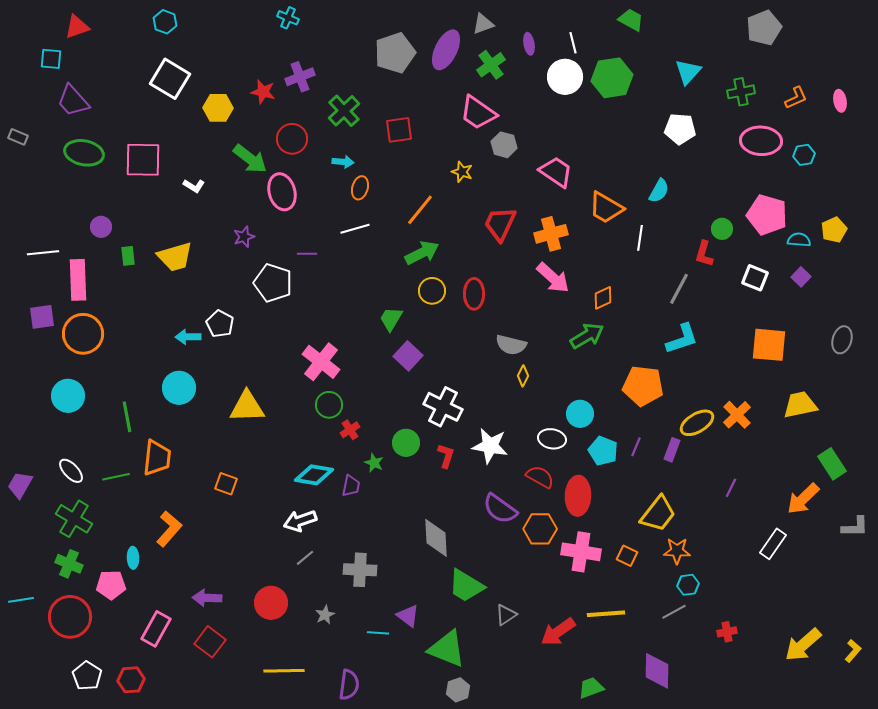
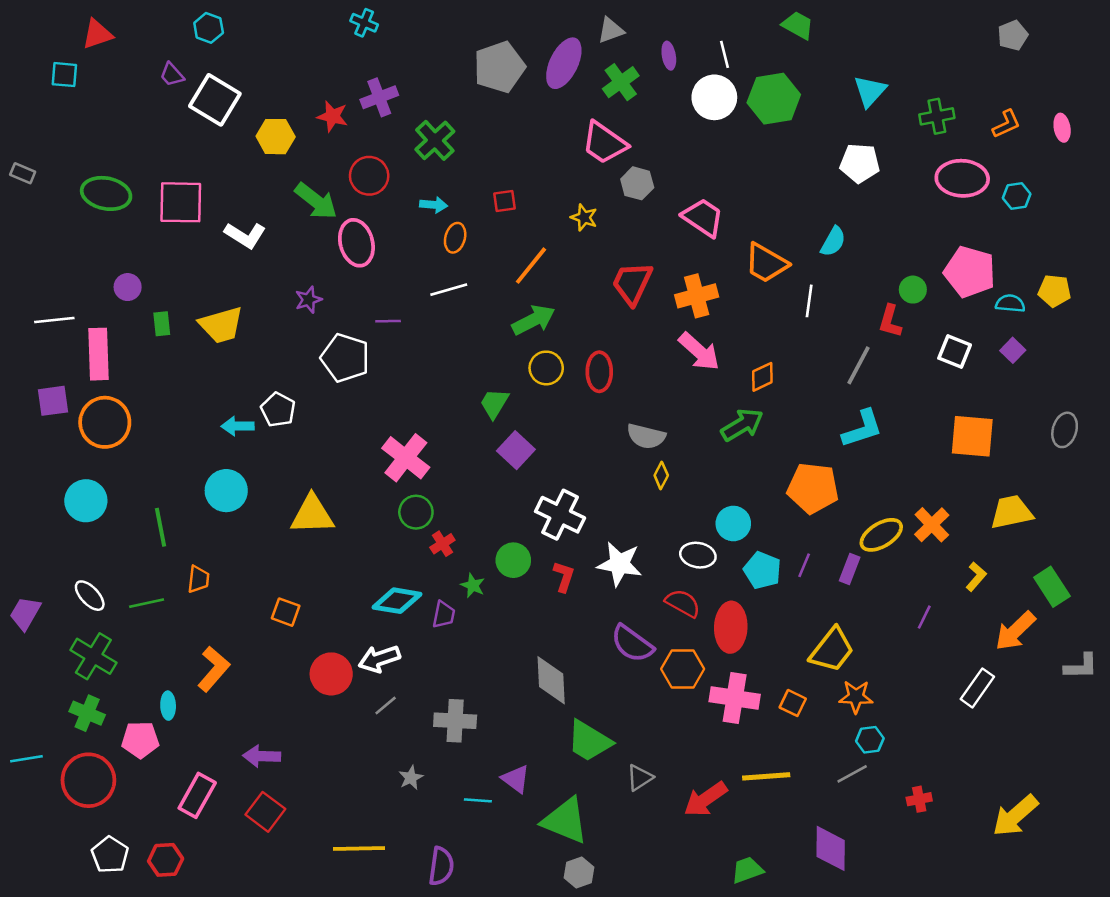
gray pentagon: (764, 28) -> (1013, 35), moved, size x0.7
purple trapezoid: (73, 101) -> (172, 75), moved, size x0.6
red square: (399, 130) -> (504, 201), moved, size x0.7
white L-shape: (194, 186) -> (245, 235), size x1.5
yellow pentagon: (834, 230) -> (1054, 291), turned 30
orange trapezoid: (157, 458) -> (198, 579), size x0.6
red circle: (271, 603) -> (331, 674), moved
yellow L-shape: (853, 651) -> (976, 577), moved

